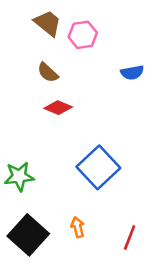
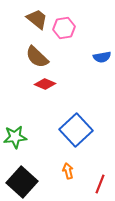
brown semicircle: (48, 73) -> (37, 57), size x1.4
orange arrow: (78, 227) -> (68, 171), moved

